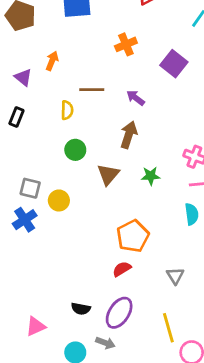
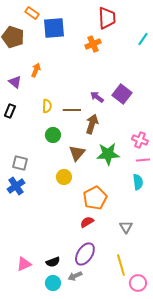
orange cross: (126, 44) -> (93, 44), moved
purple square: (174, 64) -> (122, 94), moved
brown line: (92, 90) -> (72, 110), moved
green star: (151, 176) -> (108, 154), size x1.6
yellow circle: (59, 200) -> (64, 177), moved
black semicircle: (81, 309) -> (53, 262), moved, turned -32
gray arrow: (105, 343) -> (75, 276), turned 136

